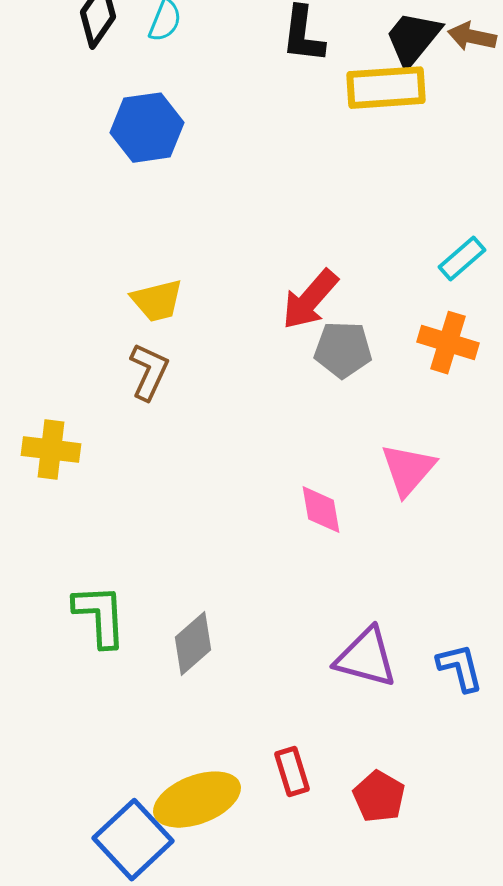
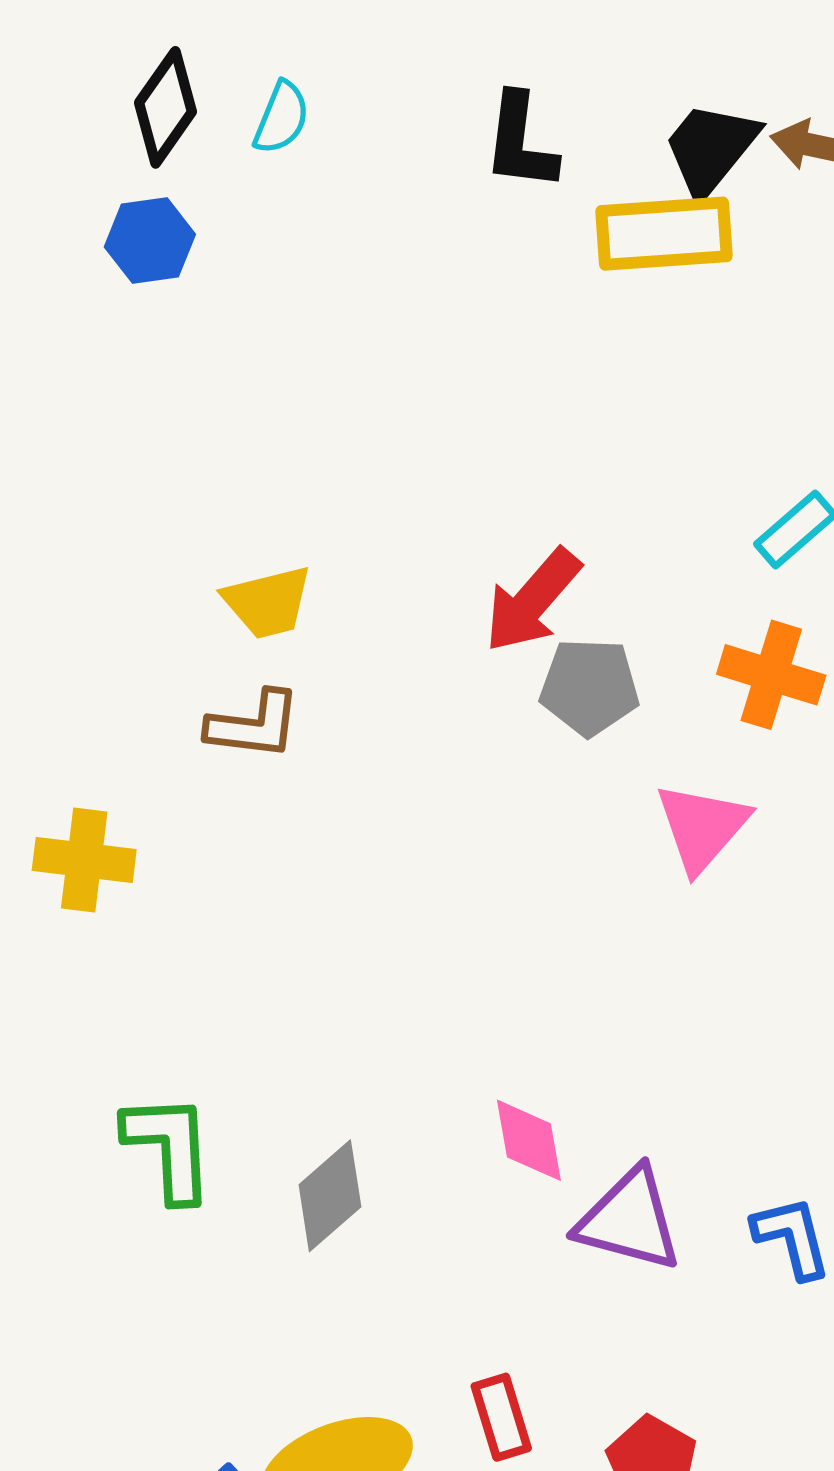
blue hexagon: (147, 128) -> (150, 241), moved, size x0.7
brown L-shape: (149, 372) -> (254, 725), turned 72
pink triangle: (408, 470) -> (702, 827), moved
pink diamond: (321, 510) -> (529, 1140), moved

